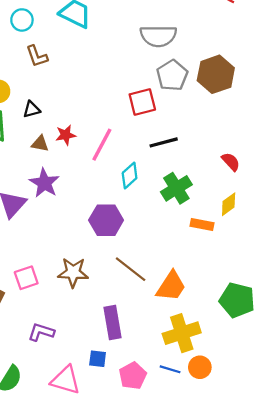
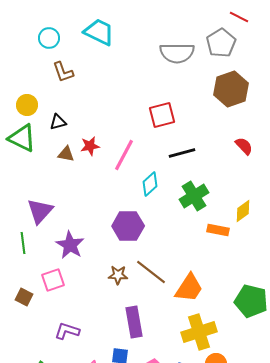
gray pentagon: (172, 75) -> (221, 43), moved
red semicircle: (231, 162) -> (244, 146), moved
purple star: (44, 183) -> (70, 245), moved
brown star: (73, 272) -> (118, 275), moved, size x0.7

